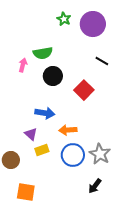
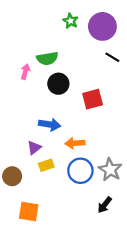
black line: (102, 61) -> (112, 57), moved
red square: (84, 90) -> (93, 99), turned 30
purple triangle: (31, 134) -> (34, 148), turned 40

